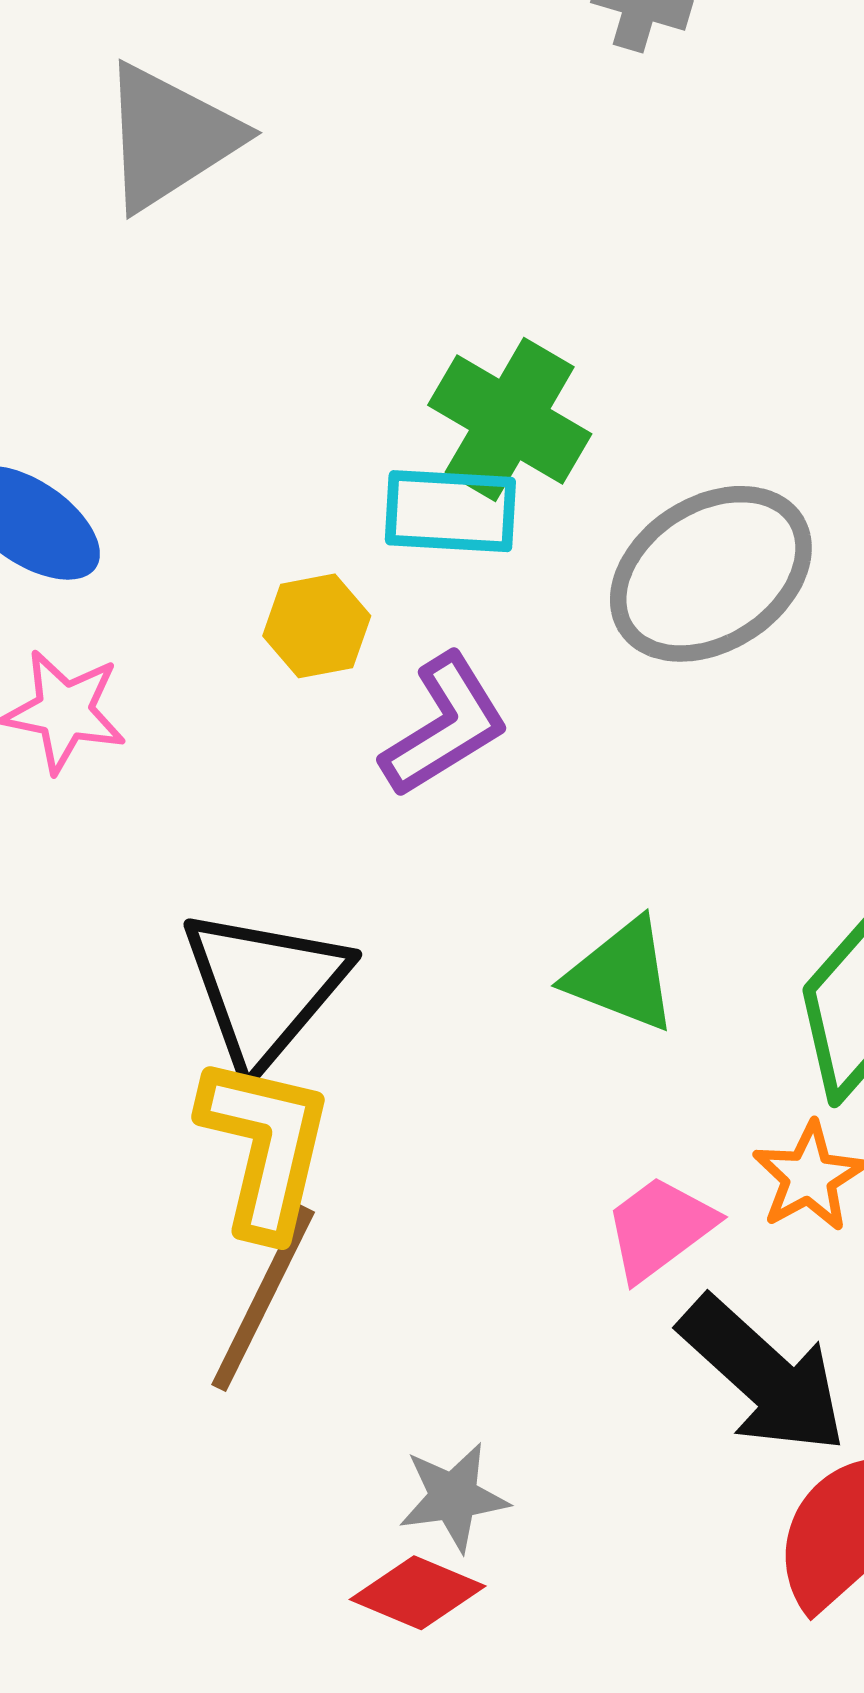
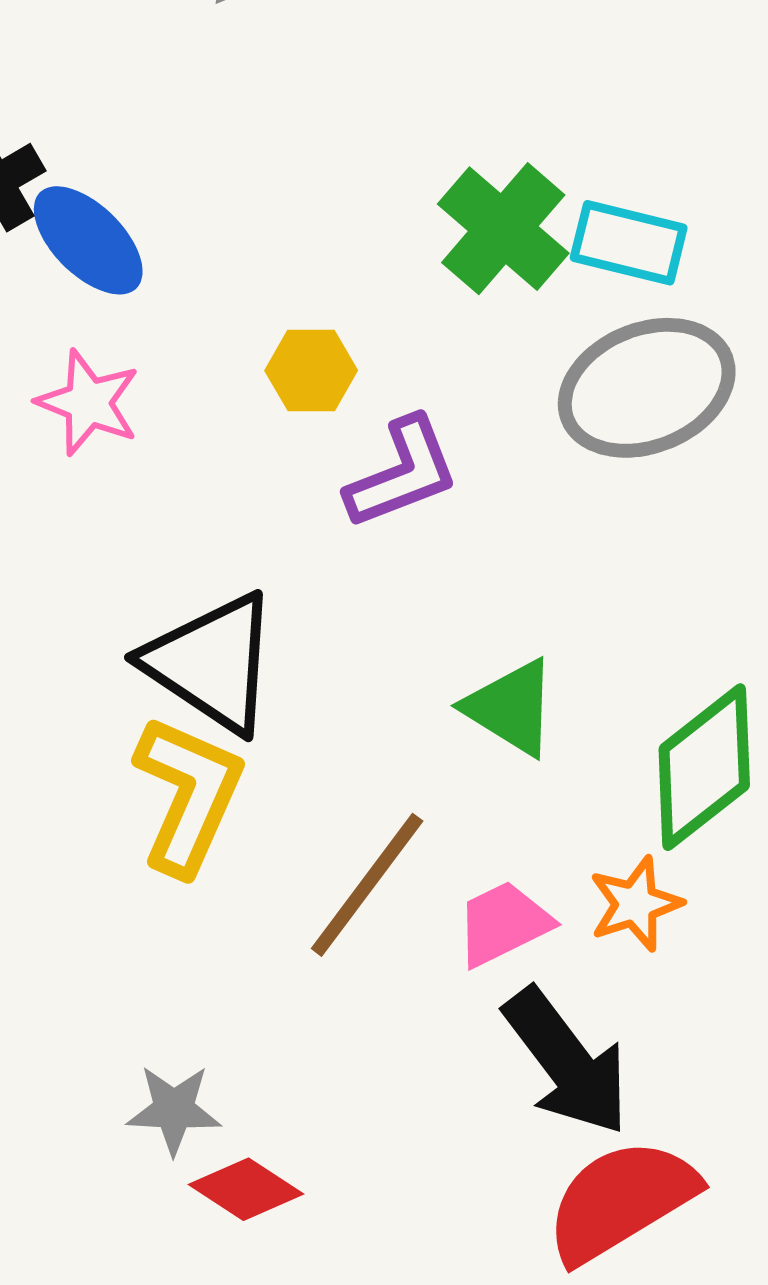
cyan rectangle: (450, 511) -> (629, 243), moved
black triangle: (264, 988) -> (212, 663), turned -47
brown line: (263, 1298) -> (367, 885), moved
gray star: (454, 1497) -> (174, 1110), moved

